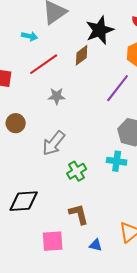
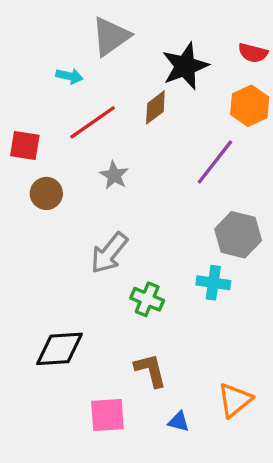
gray star: (57, 96) -> (114, 175), turned 30
brown circle: (16, 123) -> (46, 193), moved
green cross: (77, 171) -> (147, 299), turned -36

